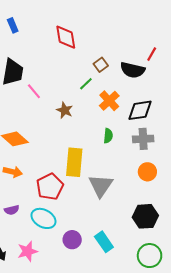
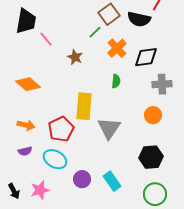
brown square: (101, 65) -> (109, 14), size x1.5
gray cross: (143, 139) -> (162, 84), moved
orange arrow: (13, 172) -> (26, 125), moved

